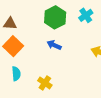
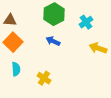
cyan cross: (86, 15) -> (86, 22), moved

